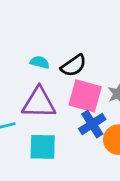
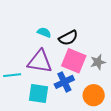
blue cross: (92, 124) -> (64, 82), moved

